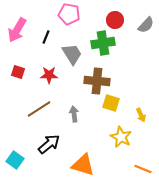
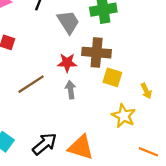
red star: (49, 75) -> (67, 63), moved
black arrow: (49, 144) -> (45, 144), moved

